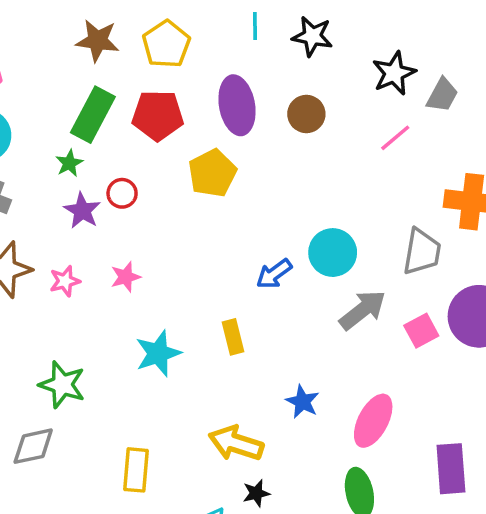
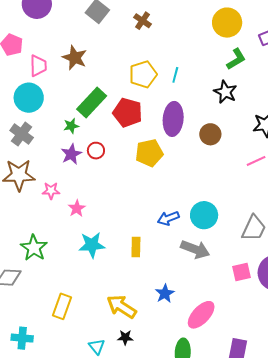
cyan line: (255, 26) -> (175, 75), moved
brown star: (98, 41) -> (75, 58), moved
pink star: (126, 277) -> (77, 208), moved, turned -30
gray arrow: (363, 310) -> (195, 249), moved, turned 44

